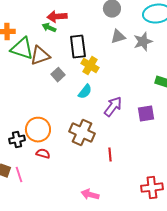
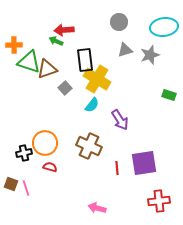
yellow cross: (90, 66) -> (97, 79), size x1.5
purple arrow: (113, 107) -> (120, 120), turned 110
purple square: (146, 114) -> (144, 163), moved, size x1.5

